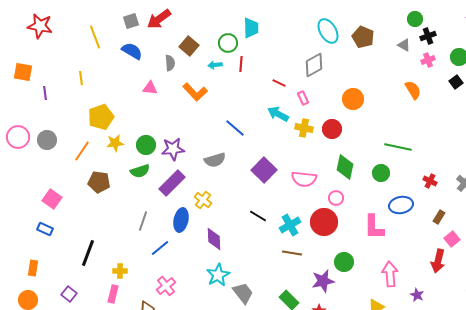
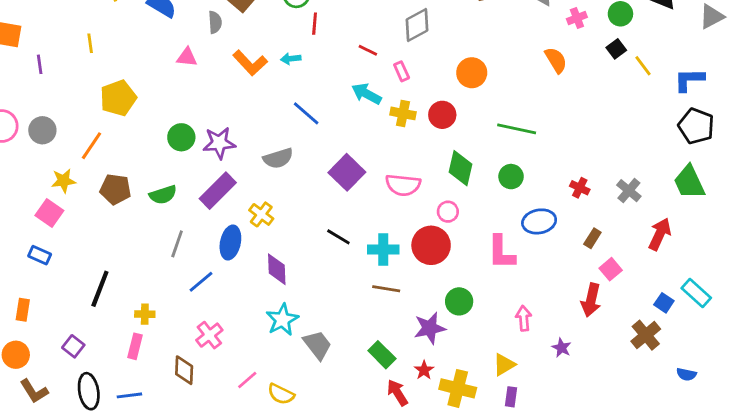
cyan arrow: (215, 65) -> (291, 59), moved
yellow star: (115, 143) -> (63, 181), moved
green line: (398, 147) -> (517, 129), moved
green semicircle: (140, 171) -> (163, 195), moved
cyan cross: (290, 225) -> (383, 250), turned 30
pink arrow: (390, 274) -> (524, 318), size x0.7

